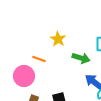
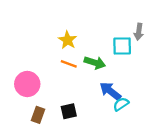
orange line: (39, 59) -> (69, 64), moved

